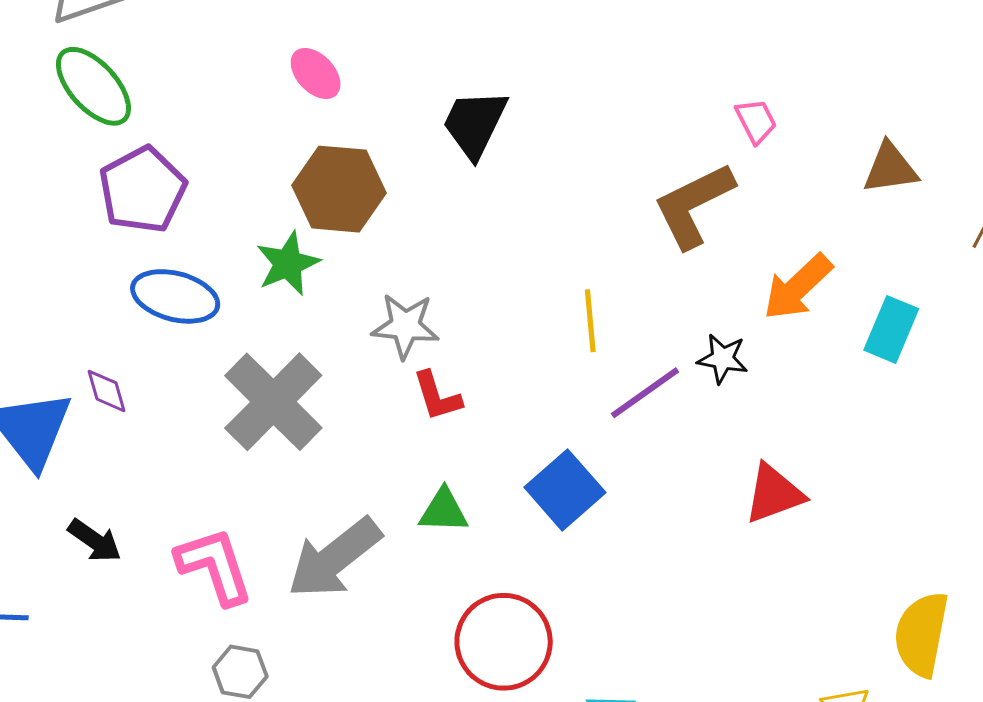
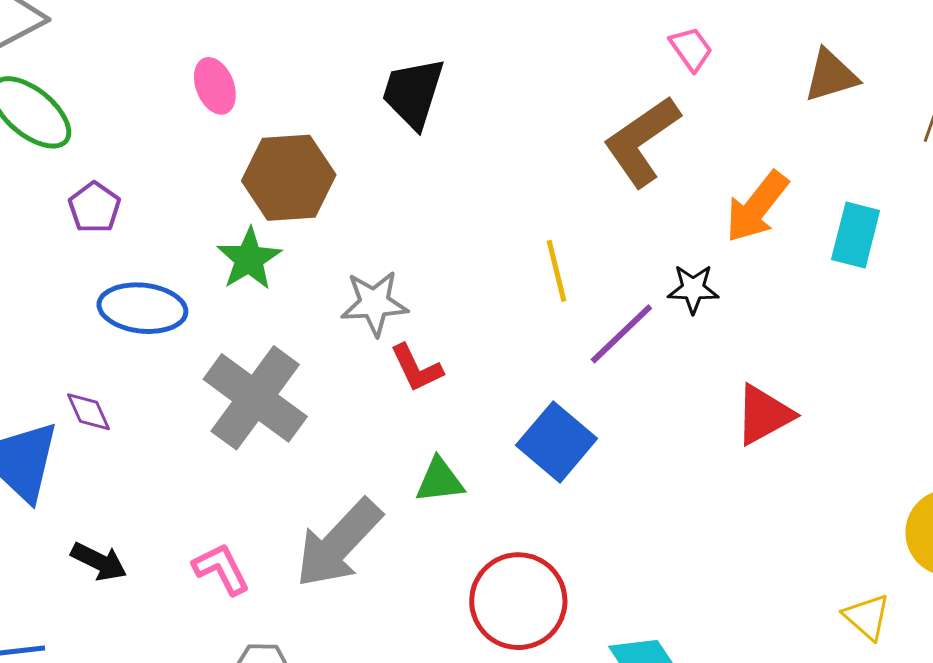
pink ellipse: (316, 73) -> (215, 86), moved, turned 30
purple pentagon: (143, 190) -> (94, 208), size x0.6
pink L-shape: (214, 566) -> (221, 569), size x0.7

